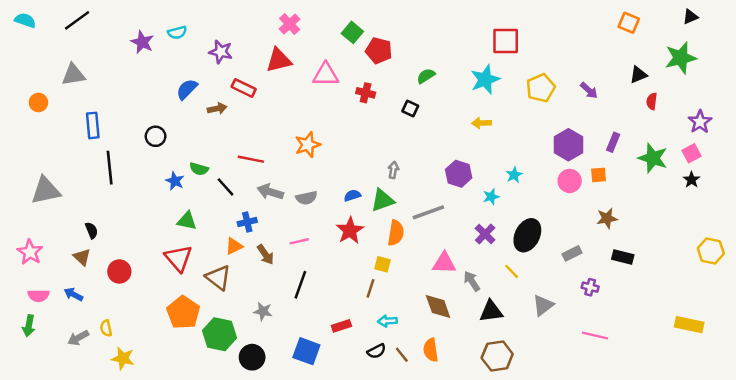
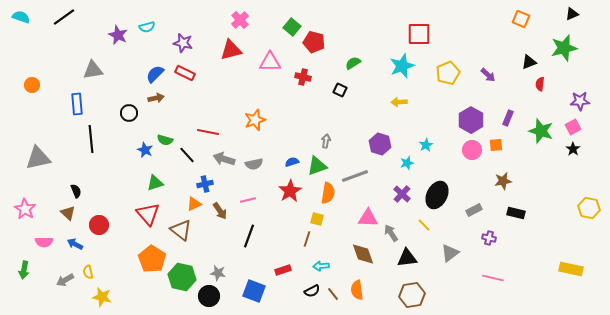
gray triangle: (73, 75) -> (93, 70), moved
red rectangle: (244, 88) -> (185, 73), moved
brown arrow: (217, 109) -> (156, 98), moved
purple star: (700, 122) -> (580, 101), turned 30
green triangle: (187, 221) -> (155, 183), turned -30
blue arrow: (73, 294) -> (75, 244), moved
pink semicircle: (38, 296) -> (44, 242), moved
gray star: (263, 311) -> (218, 273), moved

